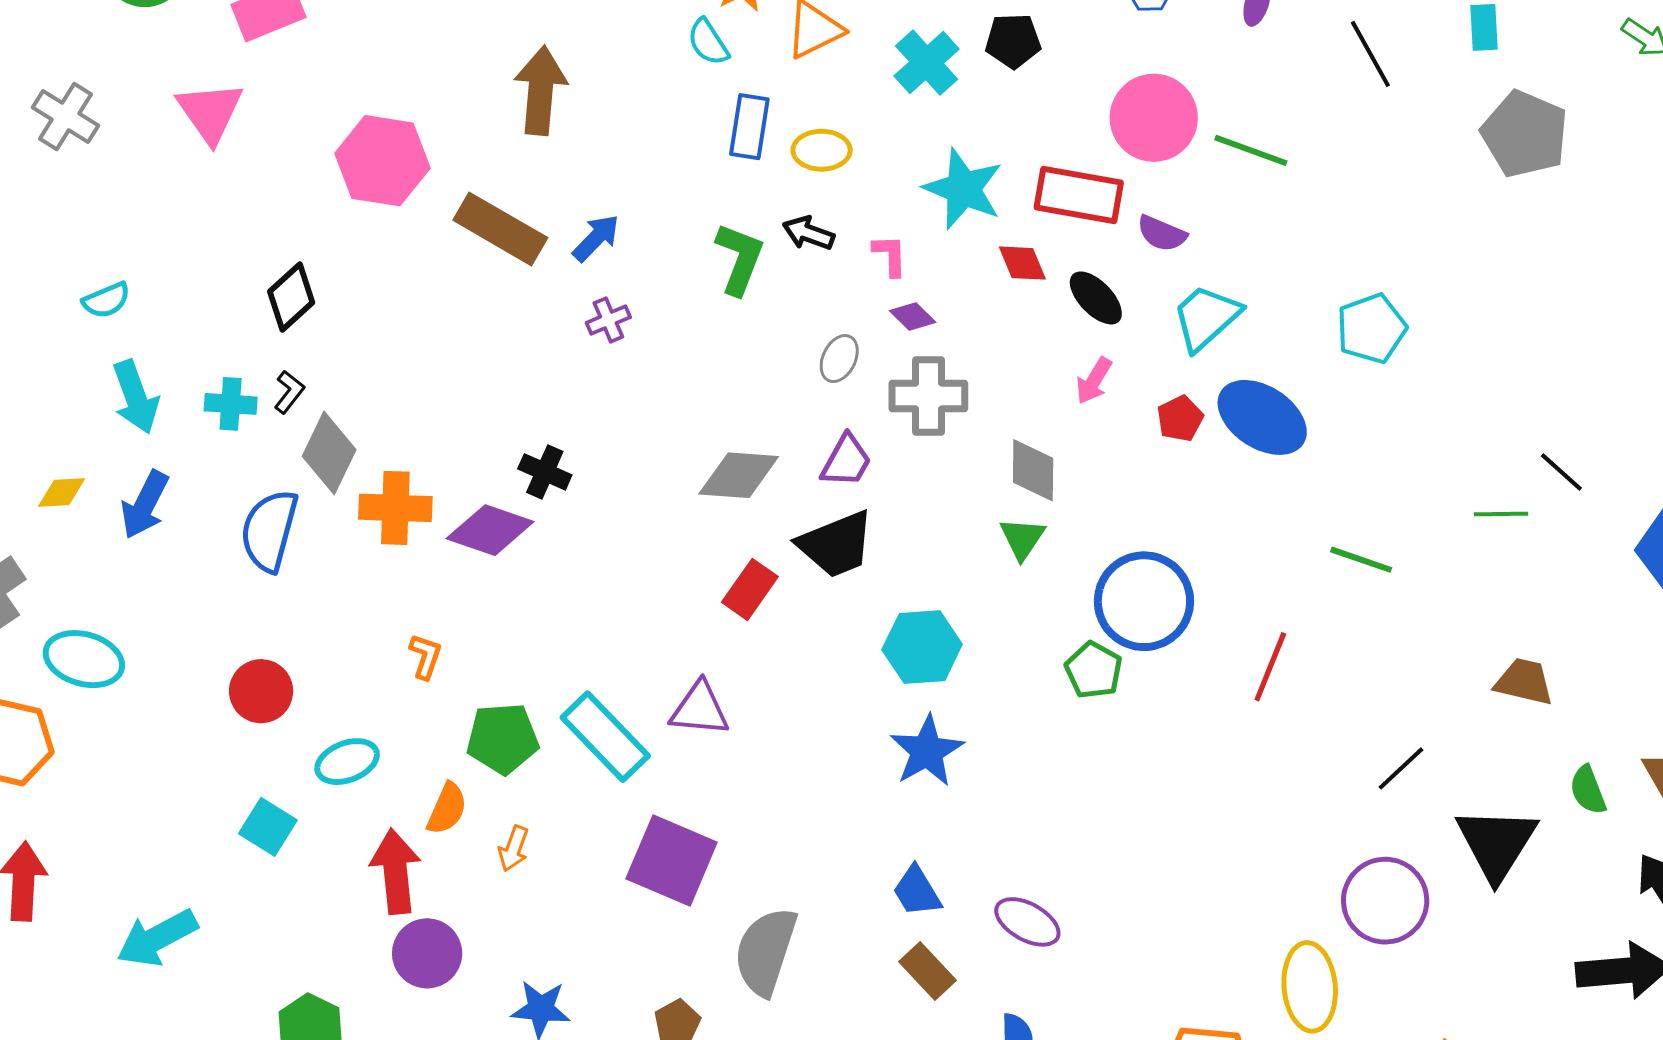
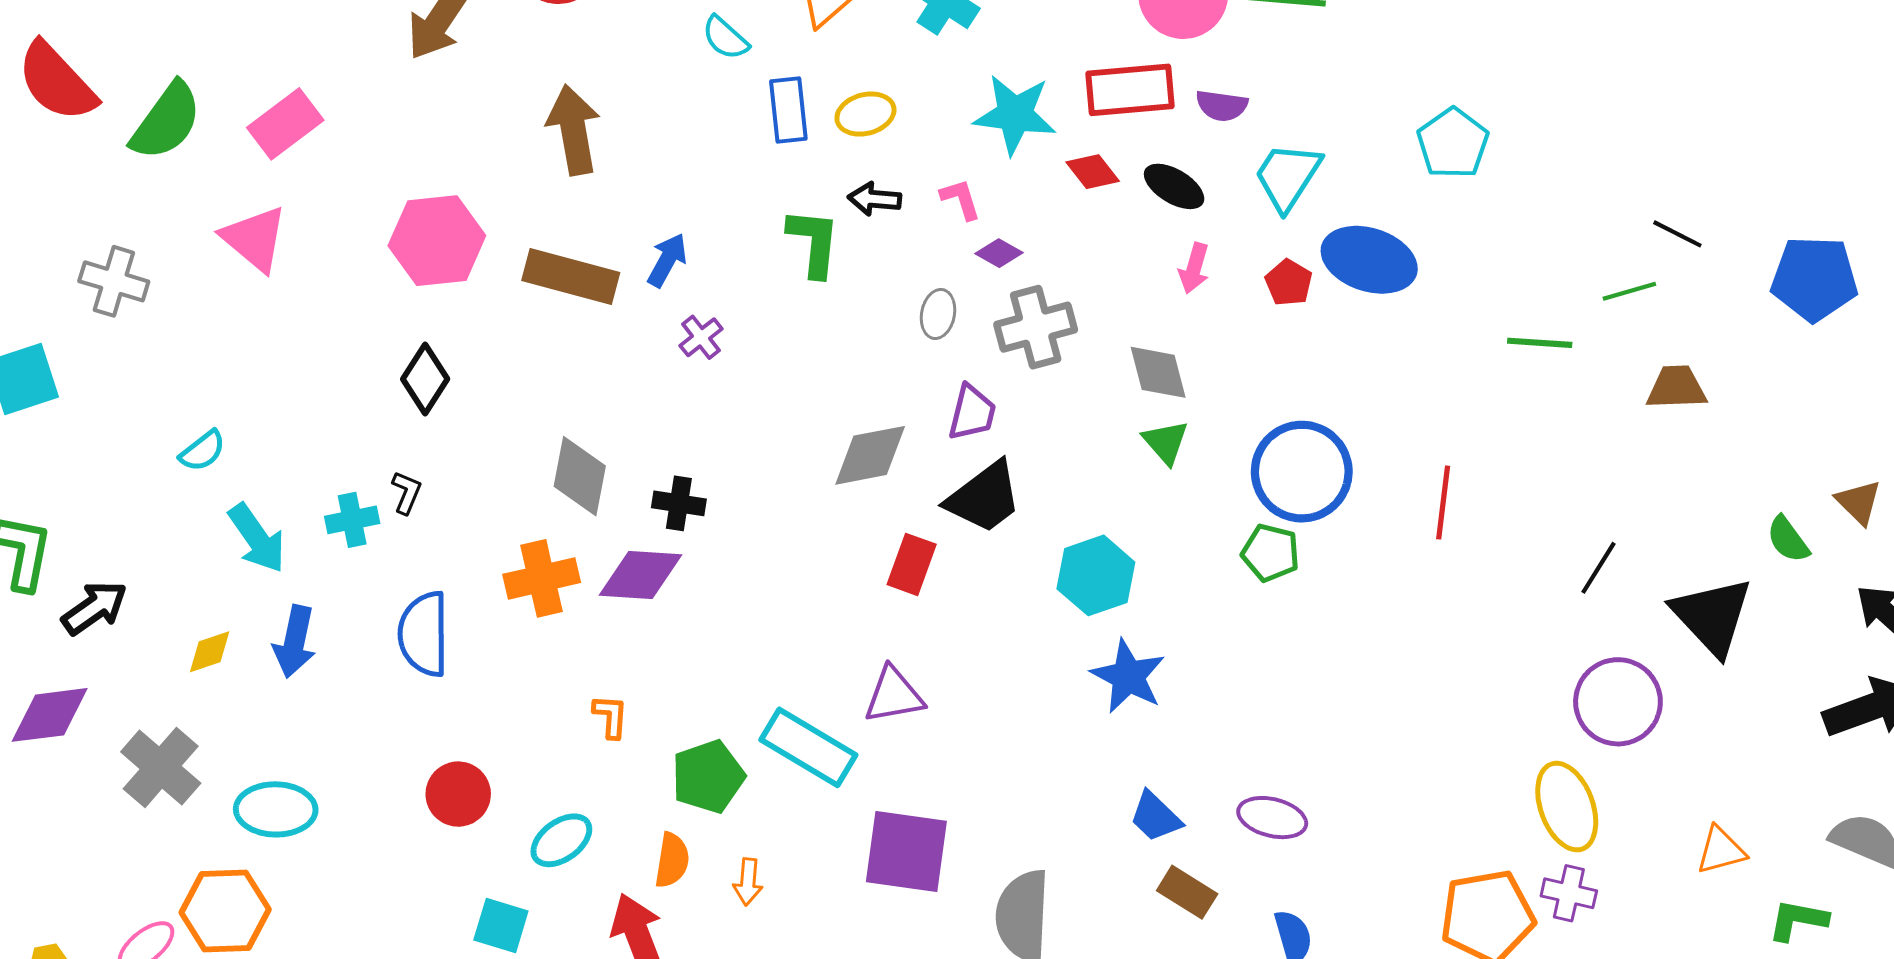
black diamond: (291, 297) -> (425, 379), moved
gray diamond: (329, 453) -> (580, 476), moved
green line: (1361, 560) -> (1540, 343), moved
brown trapezoid: (1524, 682) -> (1676, 388), moved

